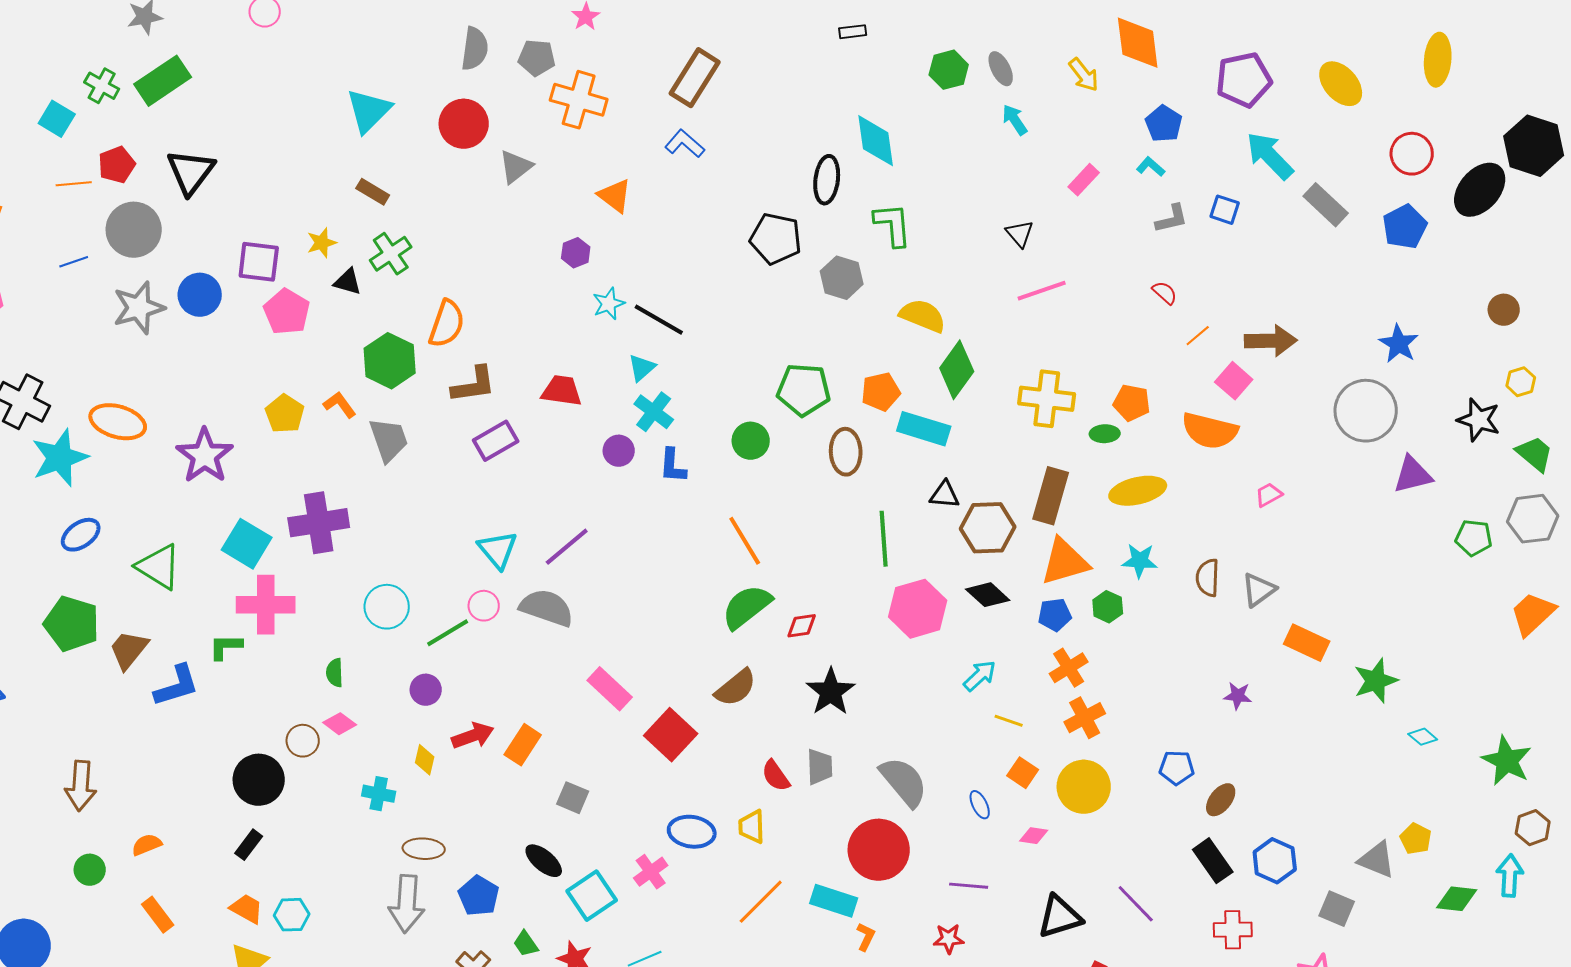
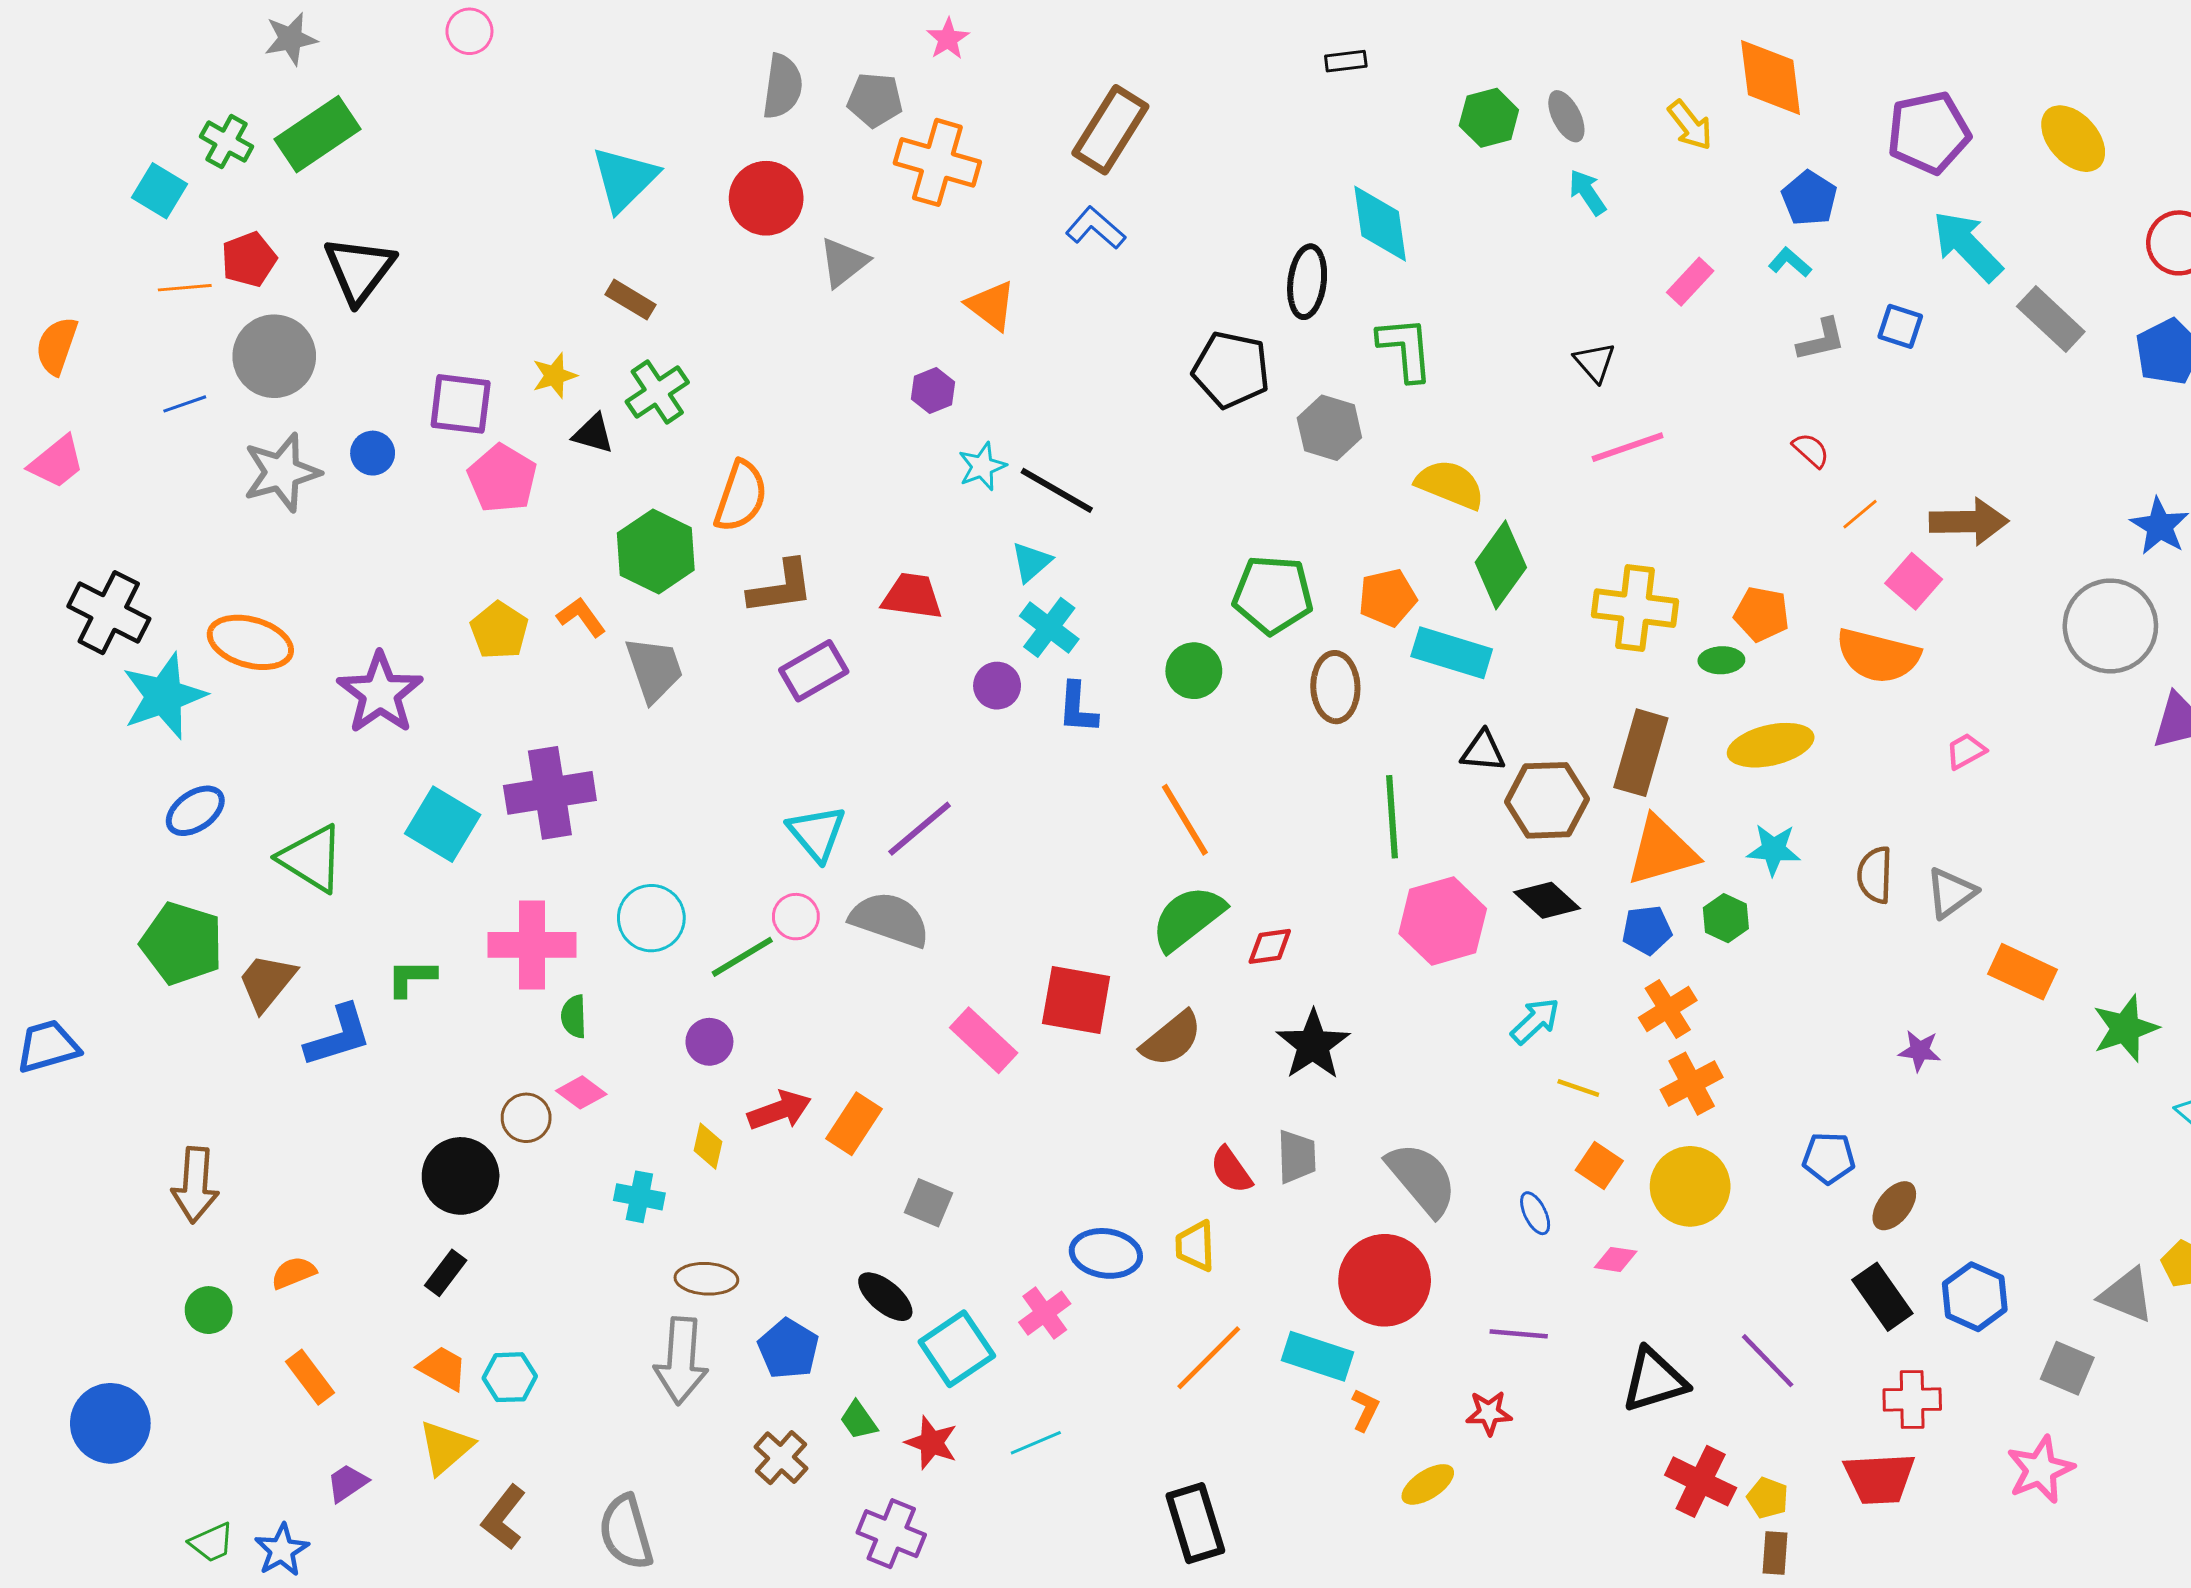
blue circle: (200, 295) -> (373, 453), size x0.7
pink cross: (266, 605) -> (532, 945), moved
red square: (671, 735) -> (1076, 1000), moved, turned -33

